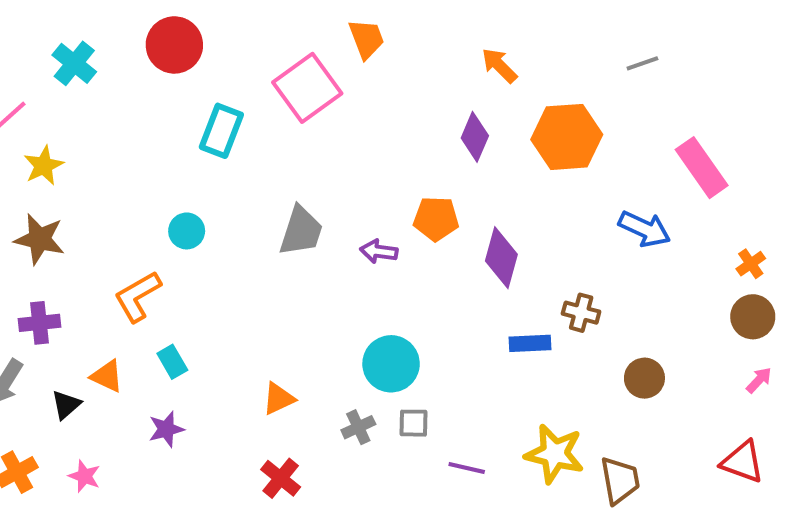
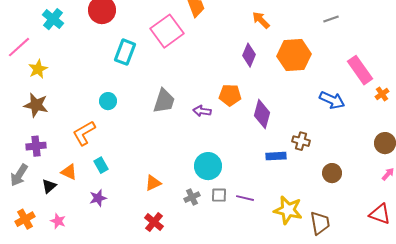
orange cross: (751, 264) -> (382, 94), moved
purple line: (467, 468) -> (245, 198), moved

